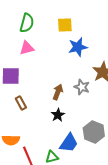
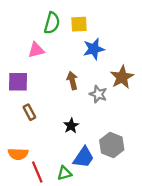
green semicircle: (27, 23) -> (52, 23), moved
brown arrow: (58, 92) -> (72, 81), moved, turned -35

